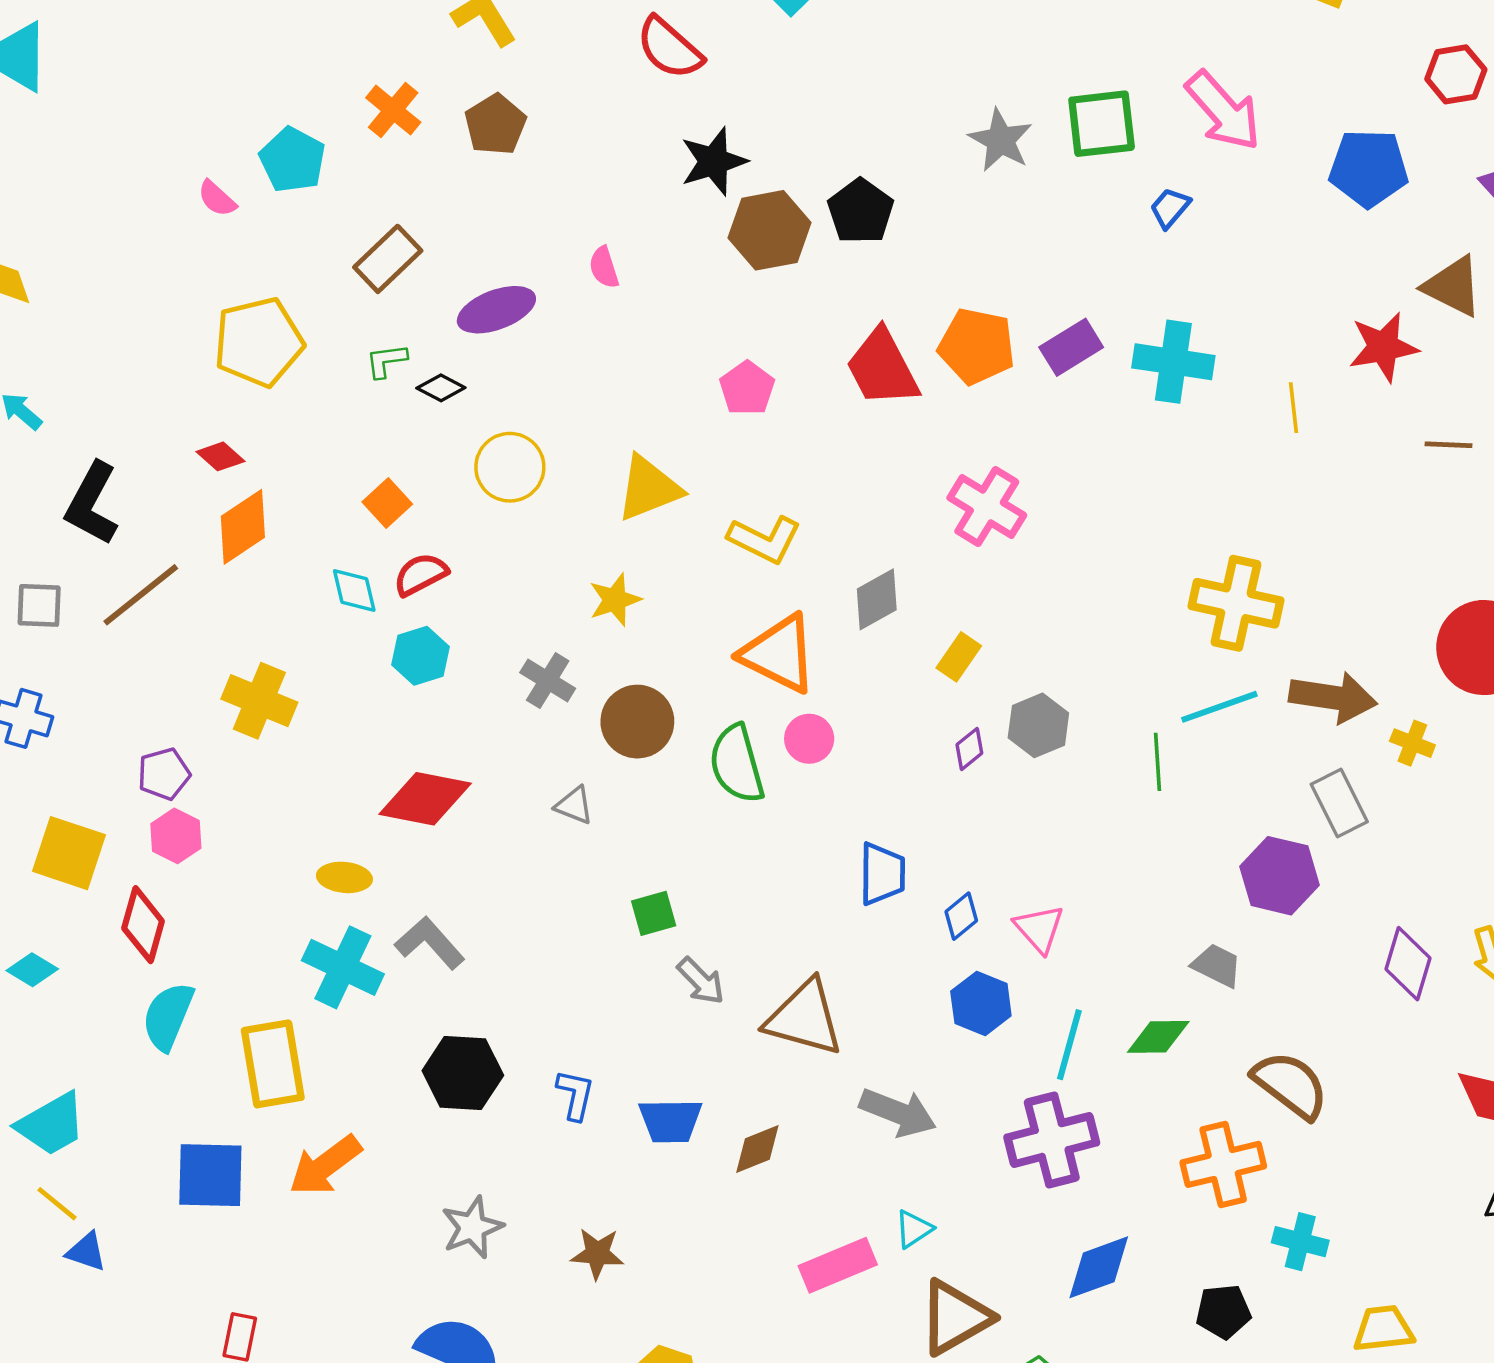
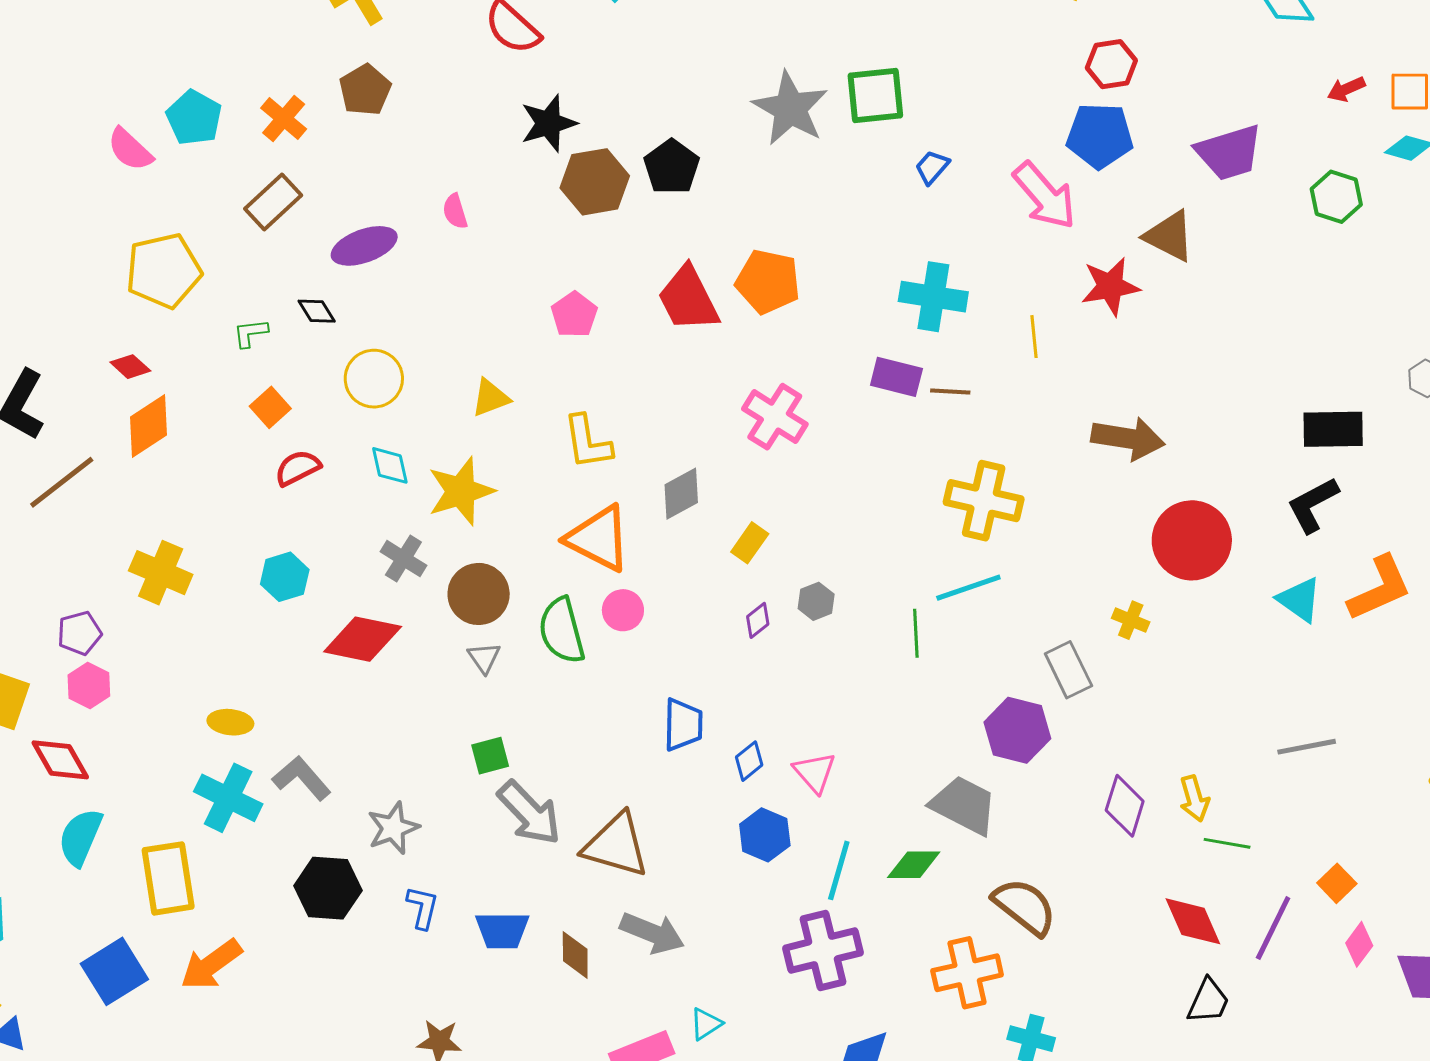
red hexagon: (1456, 74) -> (1111, 64), moved
orange cross: (393, 110) -> (284, 119), moved
pink arrow: (1223, 111) -> (1045, 196), moved
gray star: (1001, 140) -> (790, 108), size x1.4
pink semicircle: (217, 199) -> (130, 149), size x1.4
purple rectangle: (1071, 347) -> (896, 377), moved, turned 45
green L-shape: (386, 361) -> (250, 333), moved
black diamond: (441, 388) -> (317, 311), turned 30
brown line: (1448, 445) -> (950, 391), moved
yellow triangle: (649, 488) -> (490, 398), size x0.7
yellow L-shape: (765, 539) -> (587, 442), turned 54
cyan diamond: (354, 590) -> (390, 465), moved
yellow star: (615, 600) -> (461, 491), size x1.5
cyan hexagon: (420, 656) -> (285, 577), moved
brown arrow: (1333, 697) -> (1128, 438), moved
gray hexagon: (1038, 725) -> (816, 601), size x0.7
red diamond: (425, 799) -> (363, 639), moved
gray triangle: (574, 805) -> (484, 658), moved, turned 33
red diamond: (143, 925) -> (60, 760), turned -46
gray trapezoid: (1217, 965) -> (964, 805), size x1.6
gray arrow: (701, 981) -> (529, 813), size x1.6
gray arrow: (898, 1112) -> (652, 933), moved
brown diamond: (757, 1149) -> (575, 955), turned -69
blue square: (210, 1175) -> (114, 971), turned -34
gray star: (472, 1227) -> (393, 828), moved

